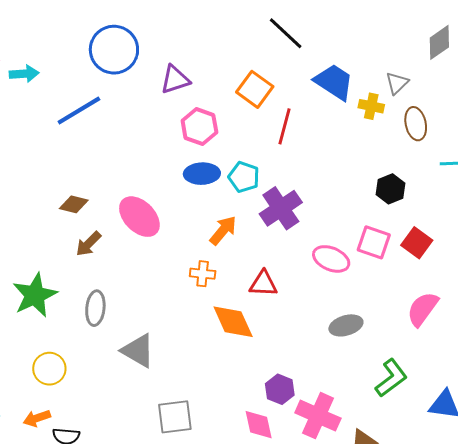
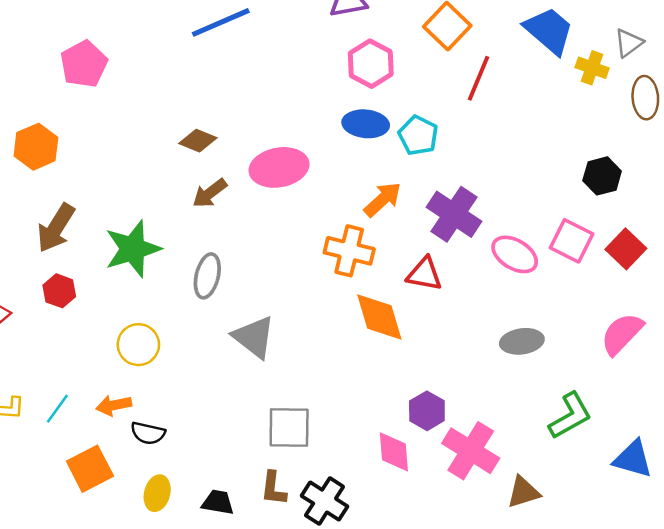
purple cross: (281, 208) -> (454, 214), moved, turned -30
pink ellipse: (139, 217) -> (279, 167), turned -63
orange cross: (203, 274) -> (349, 251), size x1.5

